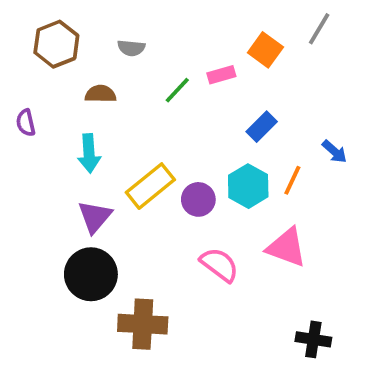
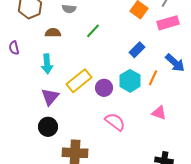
pink rectangle: (221, 75) -> (168, 23), moved, size x1.5
blue arrow: (334, 152) -> (175, 63), size x1.5
pink triangle: (287, 247) -> (159, 113), moved, size x0.7
black circle: (91, 274) -> (48, 127), size x0.7

